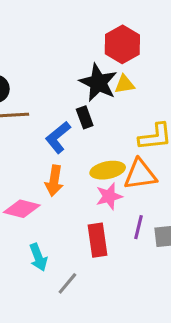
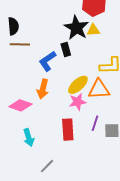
yellow ellipse: (108, 170) -> (78, 85), turned -35
gray line: (67, 283) -> (47, 166), moved

